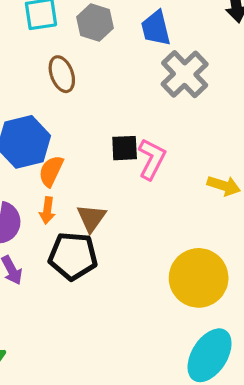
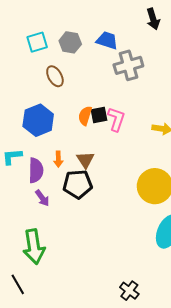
blue trapezoid: (156, 28) -> (107, 40), turned 130
gray cross: (185, 74) -> (128, 65), turned 36
orange semicircle: (51, 171) -> (85, 116), moved

